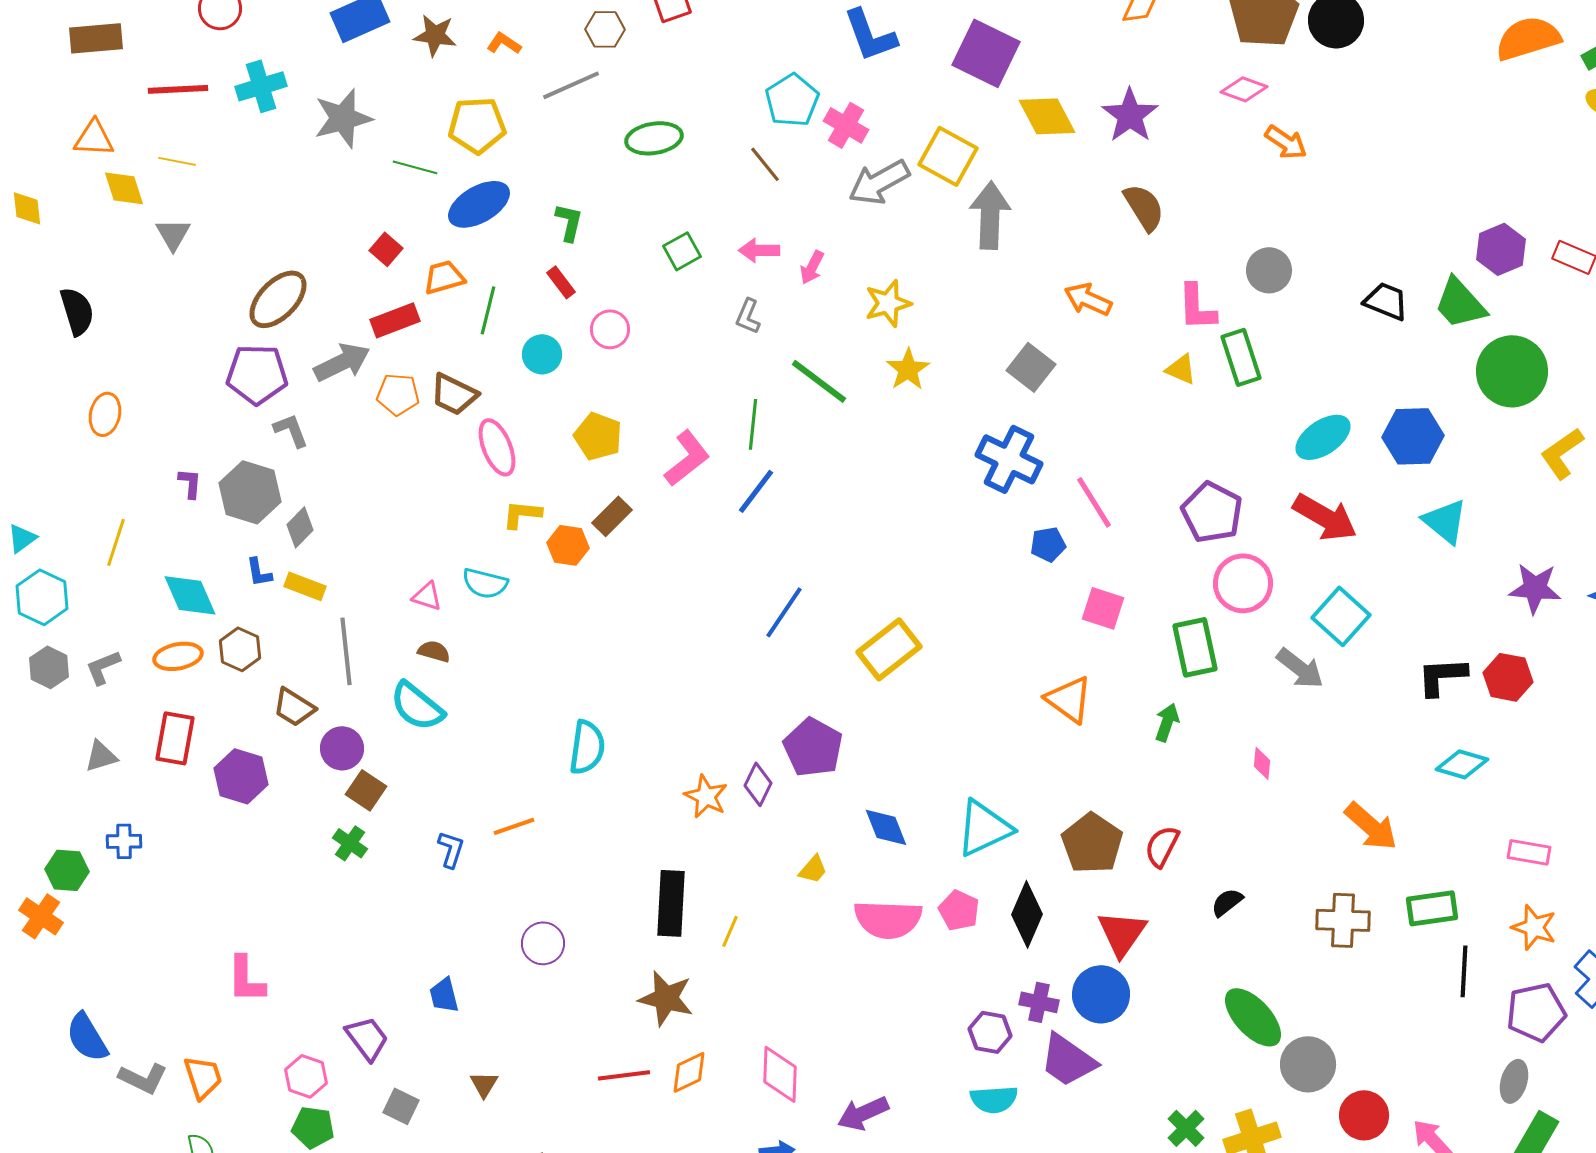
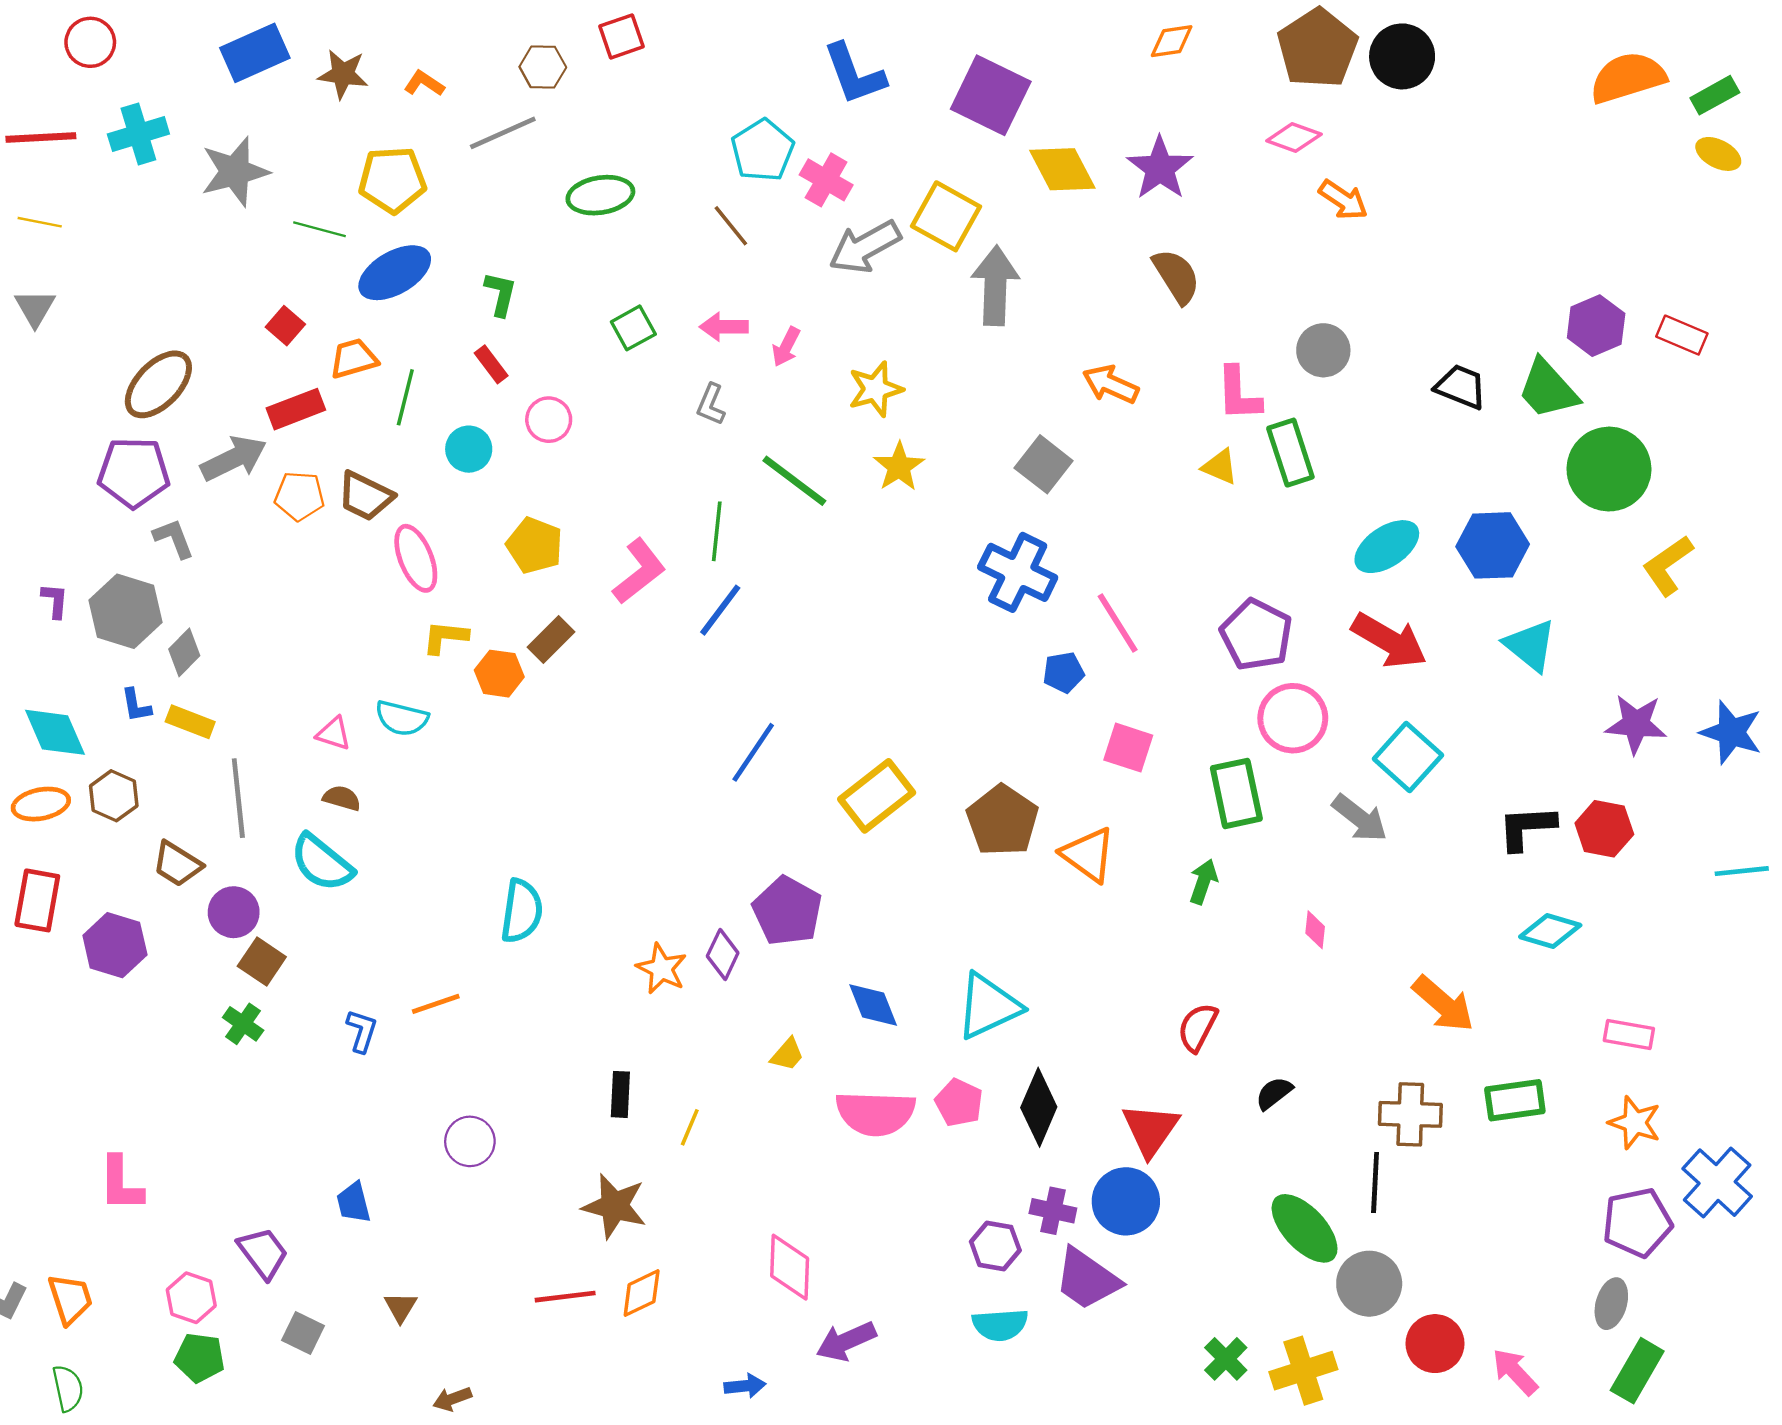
brown pentagon: (1092, 843) -> (1002, 820), moved
black rectangle: (671, 903) -> (620, 1094), size x0.6
black line: (1464, 971) -> (1375, 1183), moved
pink diamond: (780, 1074) -> (790, 1267), moved

